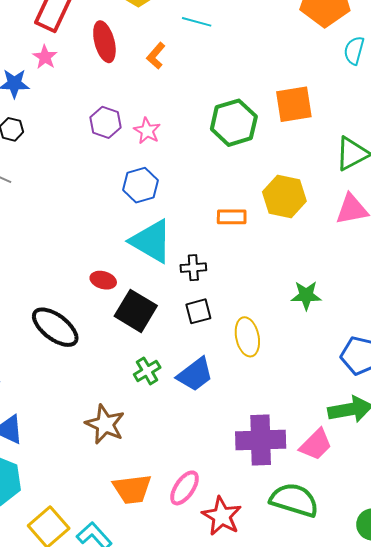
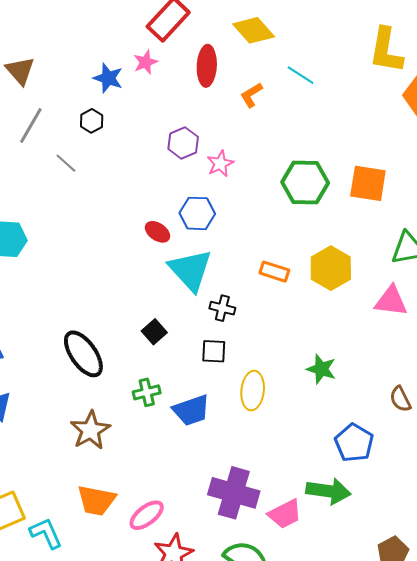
red ellipse: (103, 280) -> (157, 232), moved
black square: (136, 311) -> (154, 332), size x0.6
black ellipse: (55, 327) -> (83, 354), moved

